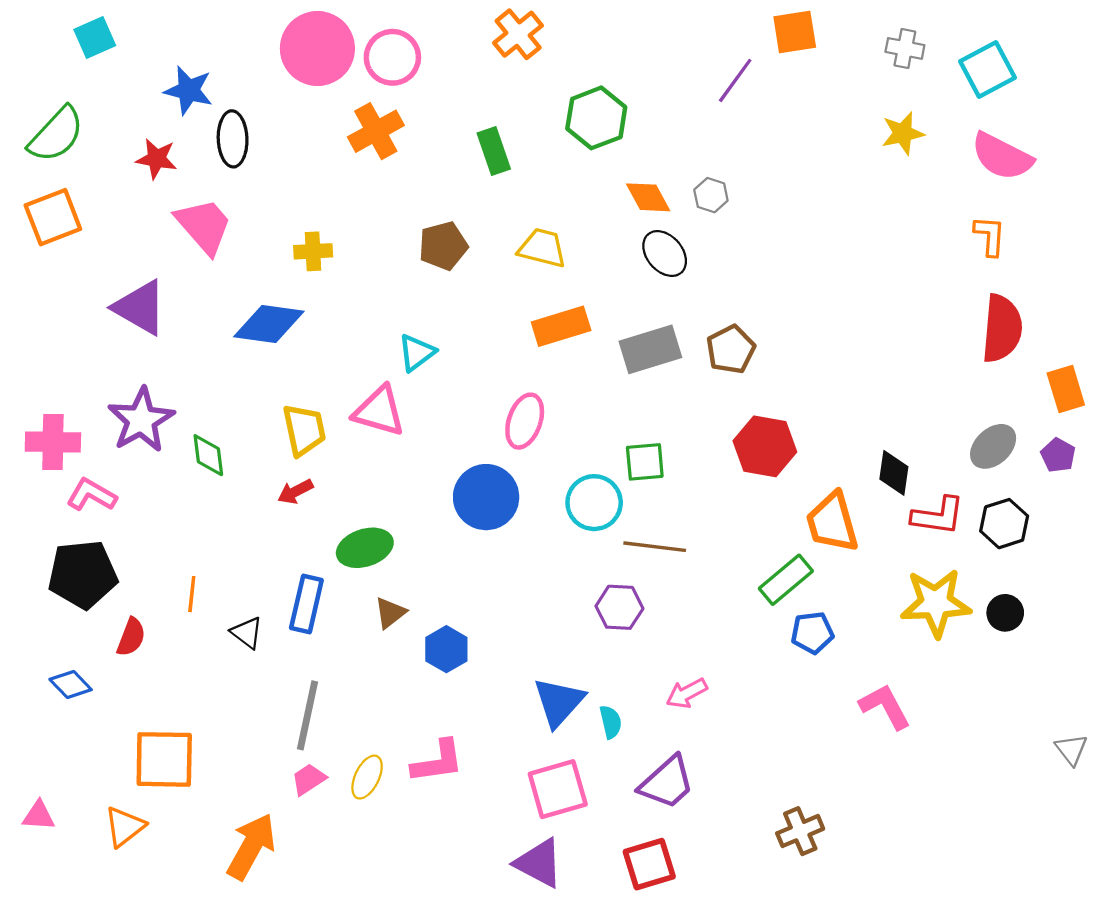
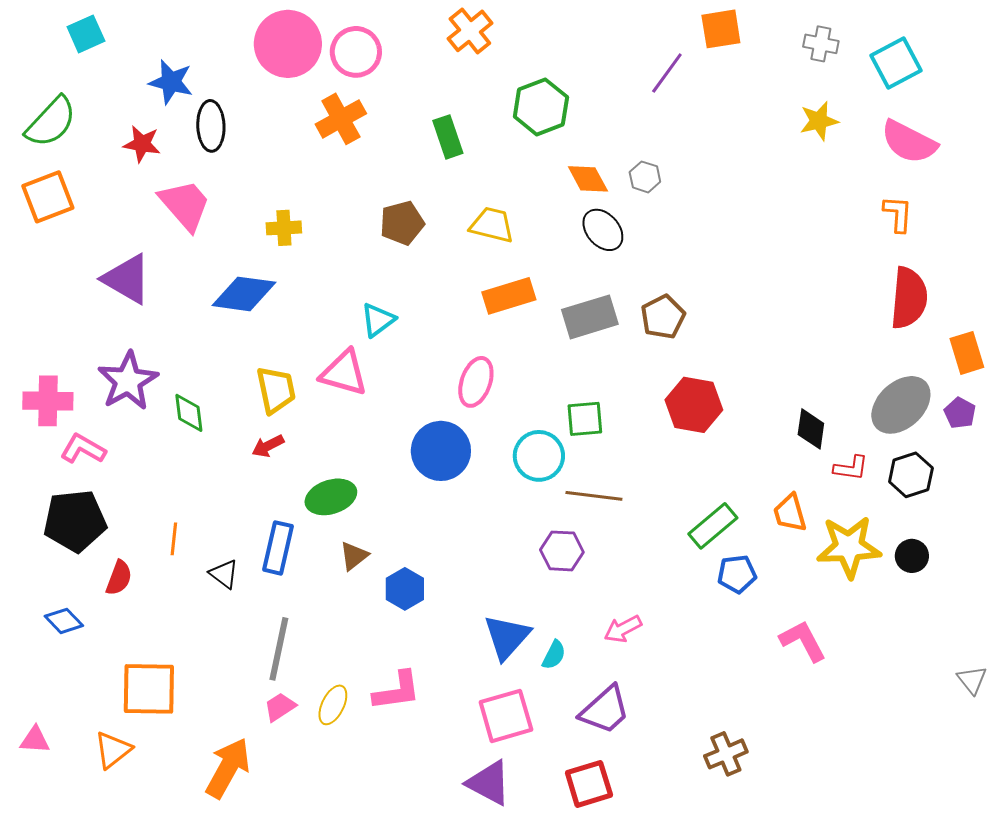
gray ellipse: (993, 446) -> (901, 405), size x1.4
red L-shape: (938, 516) -> (851, 468), size x0.7
orange trapezoid: (832, 522) -> (790, 513), moved, size x0.7
cyan semicircle: (611, 722) -> (554, 655), turned 40

